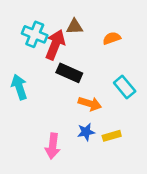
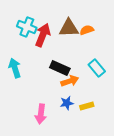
brown triangle: (74, 27) -> (69, 28), moved, size x1.5
black rectangle: (69, 73) -> (60, 68), moved
orange arrow: (90, 104) -> (70, 81), turned -36

